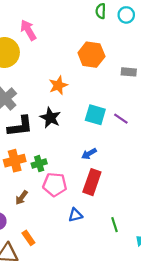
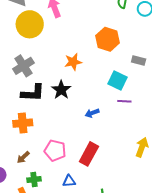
cyan square: (95, 115) -> (117, 80), moved
purple line: (121, 119) -> (124, 101), turned -40
blue arrow: (89, 154) -> (92, 113), moved
green cross: (39, 164) -> (34, 180), moved

